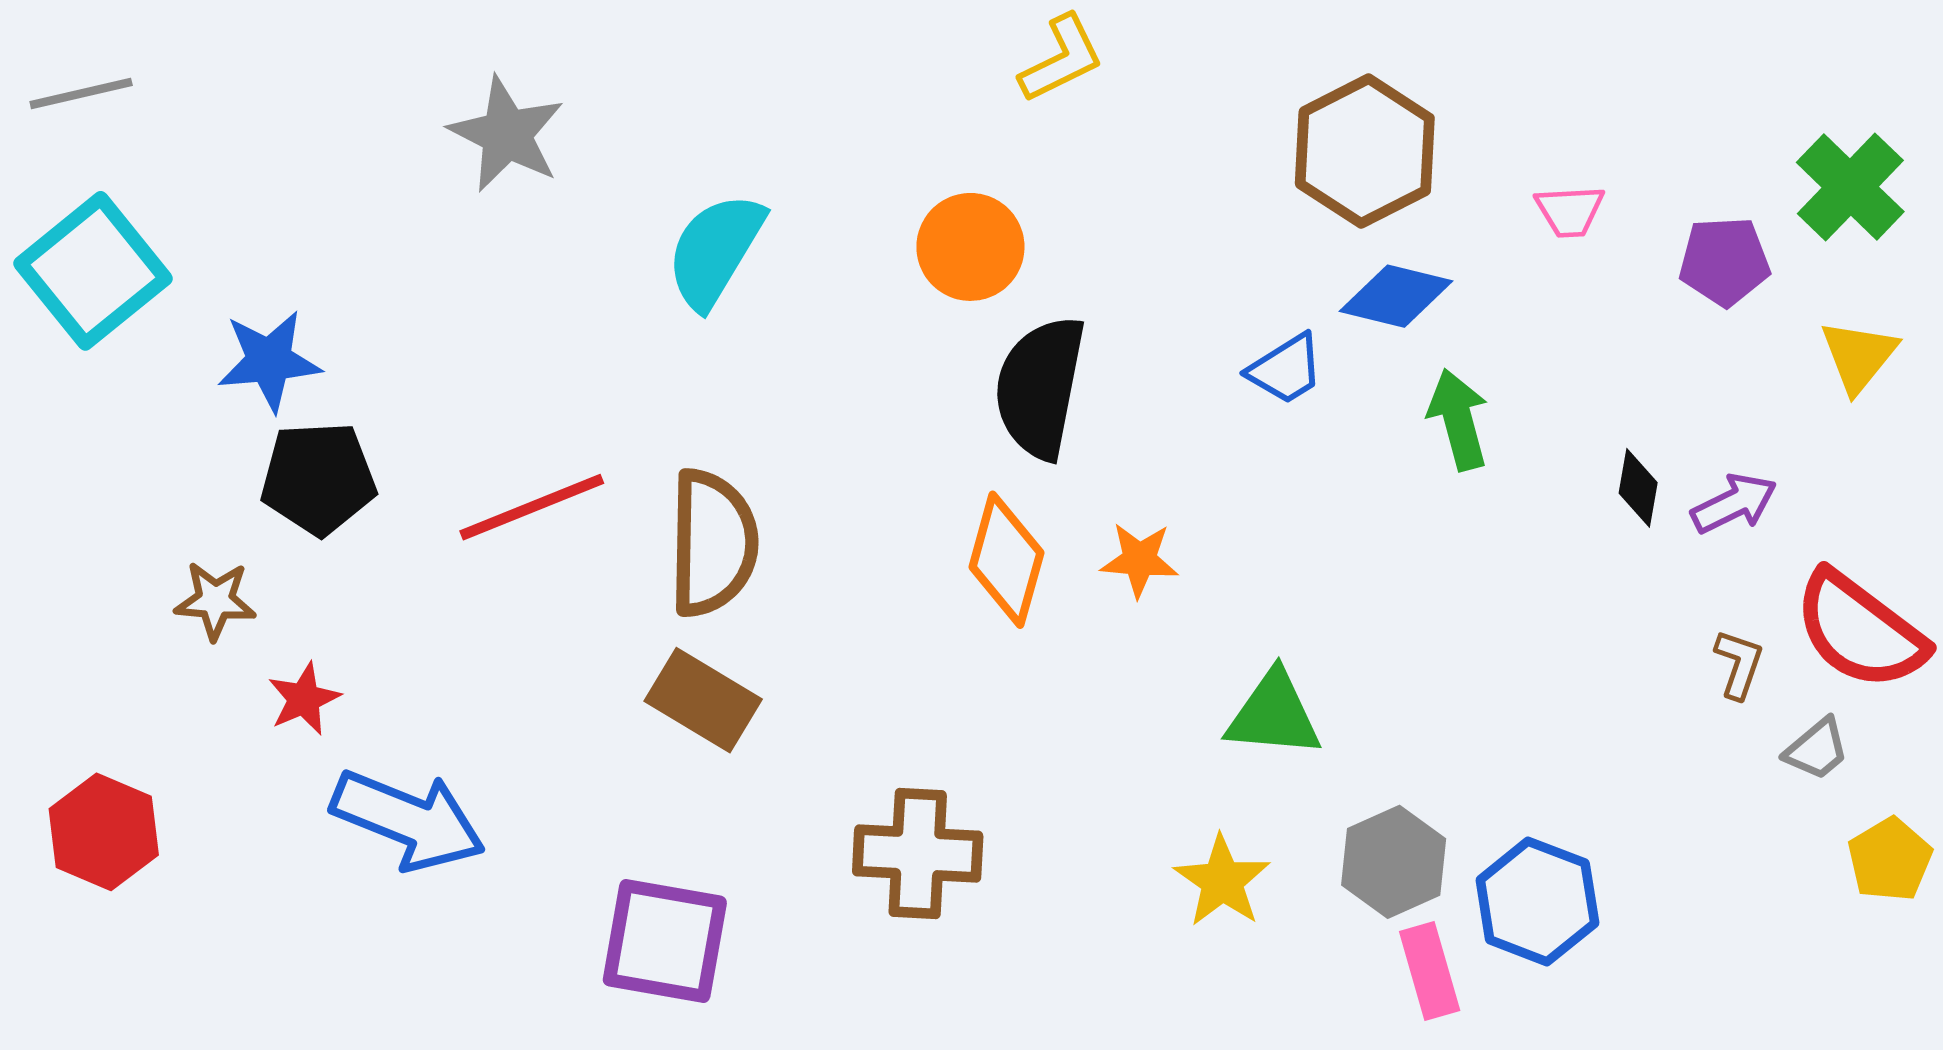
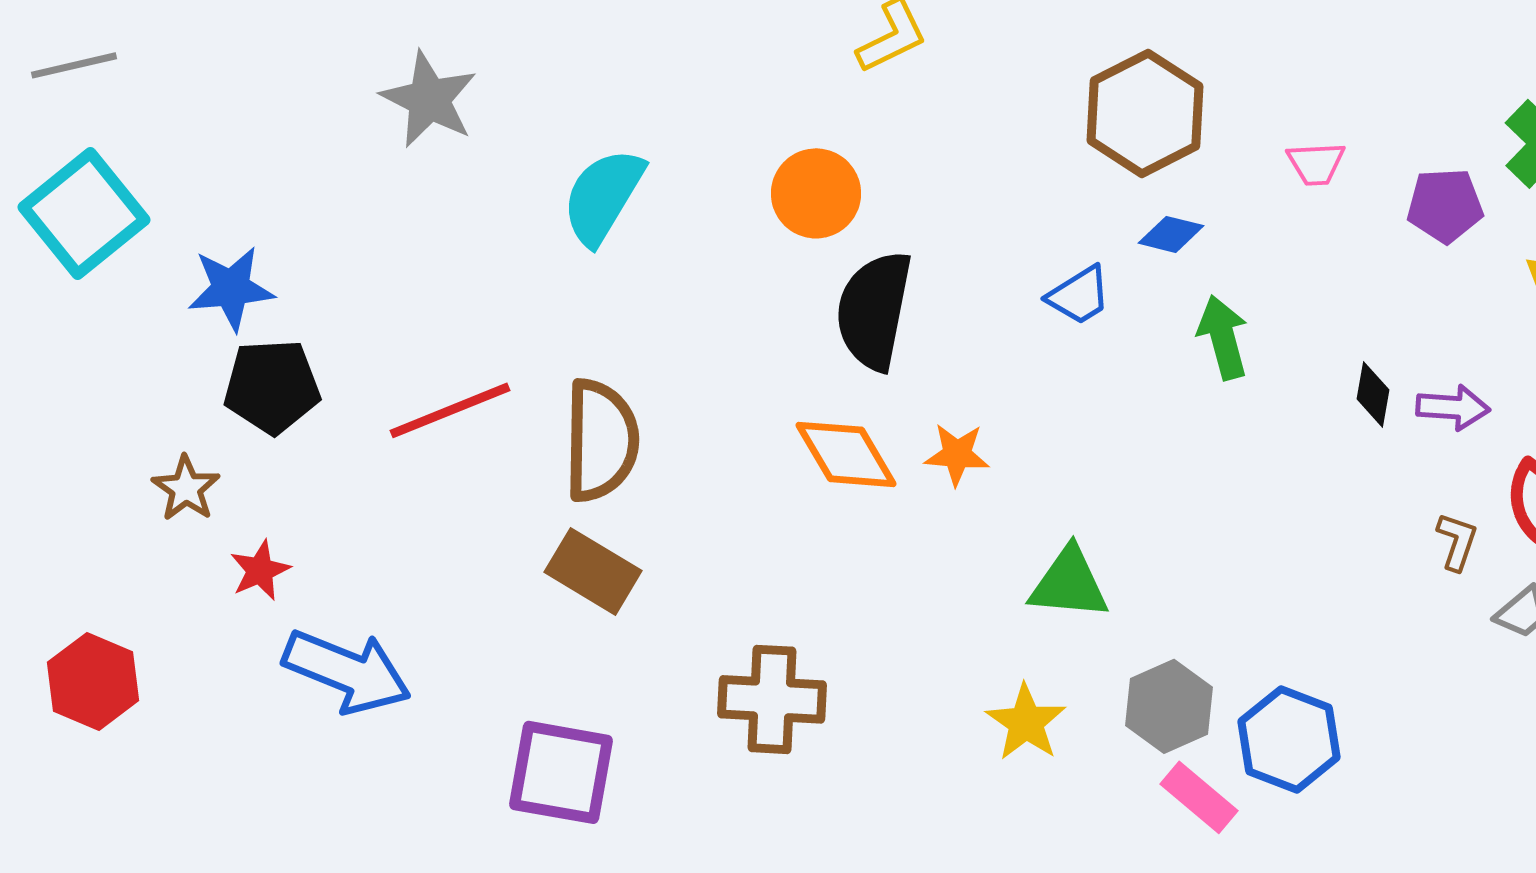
blue diamond: (1396, 296) -> (1171, 234), size x0.7
purple arrow: (1734, 503) -> (1453, 407), turned 30
orange diamond: (1006, 560) -> (846, 454), turned -46
brown star: (215, 601) -> (186, 488), turned 30
pink rectangle: (1430, 971) -> (1199, 797), turned -34

